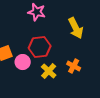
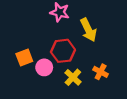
yellow arrow: (76, 28) -> (88, 30), moved

